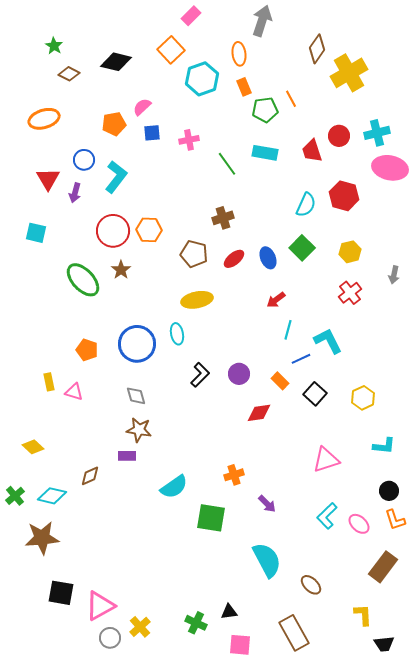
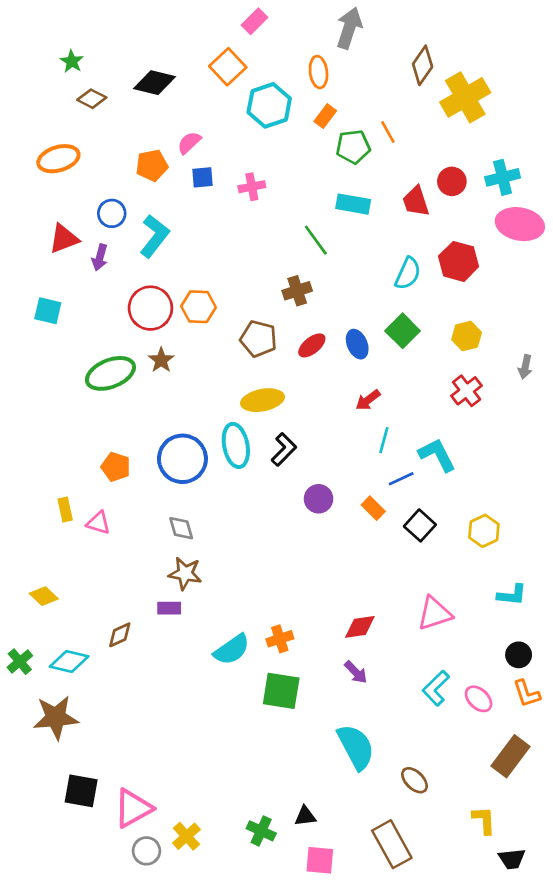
orange rectangle: (244, 87) -> (325, 116), turned 60
green line: (227, 164) -> (316, 240), moved
red triangle: (48, 179) -> (64, 239), turned 40
green ellipse: (83, 280) -> (110, 373), turned -69
cyan ellipse: (177, 334) -> (236, 445), size x1.5
black L-shape: (200, 375) -> (284, 449), moved
red diamond: (259, 413) -> (360, 627), moved
orange cross: (234, 475) -> (280, 639), moved

